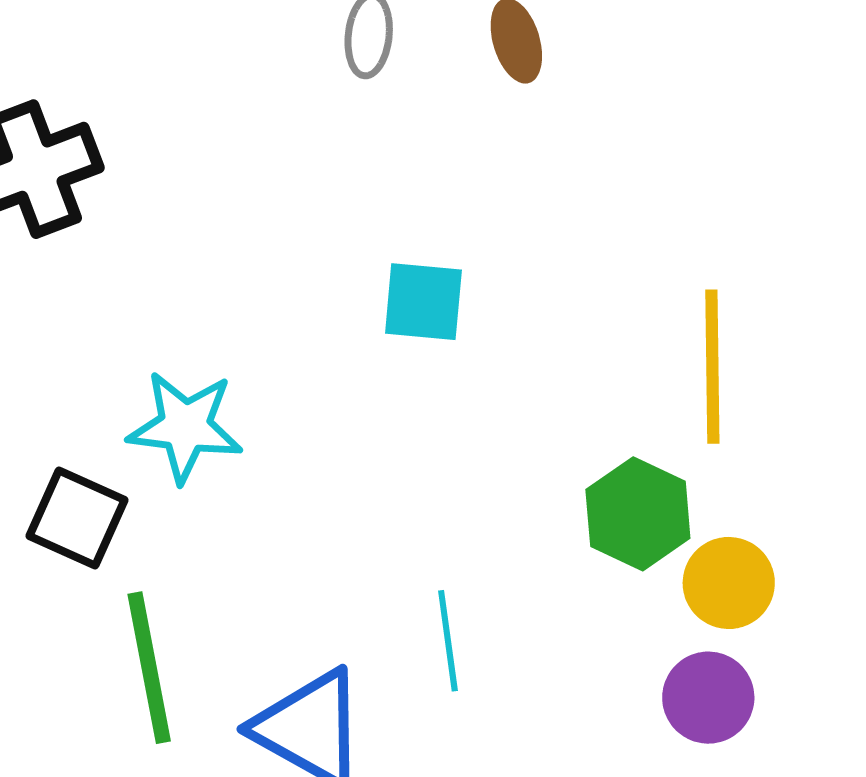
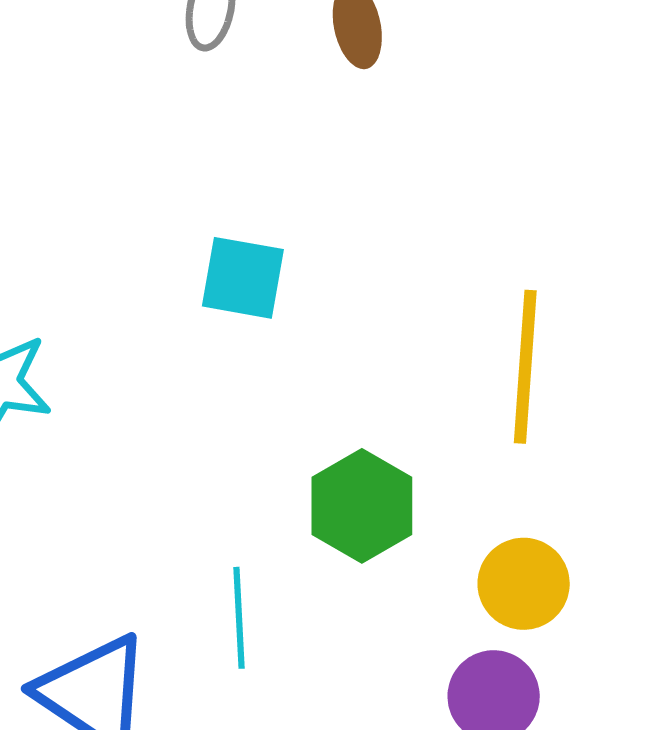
green hexagon: (638, 514) -> (362, 506), moved

